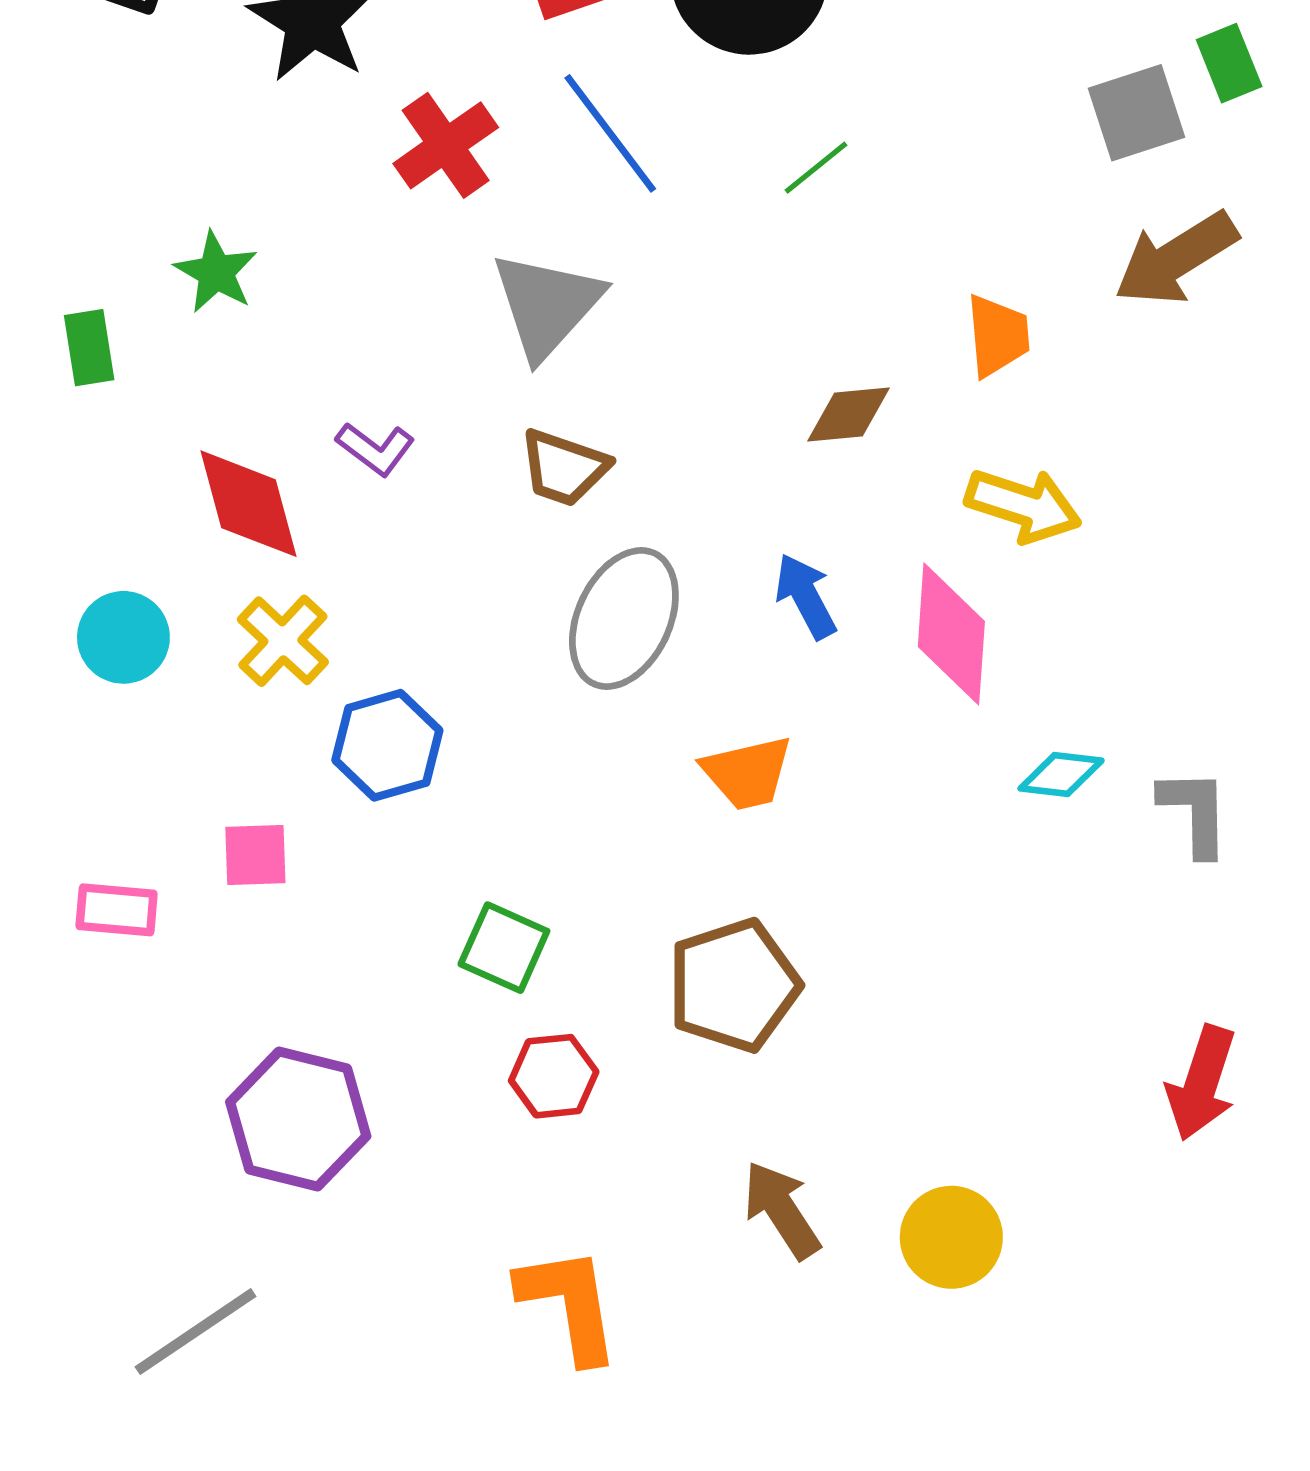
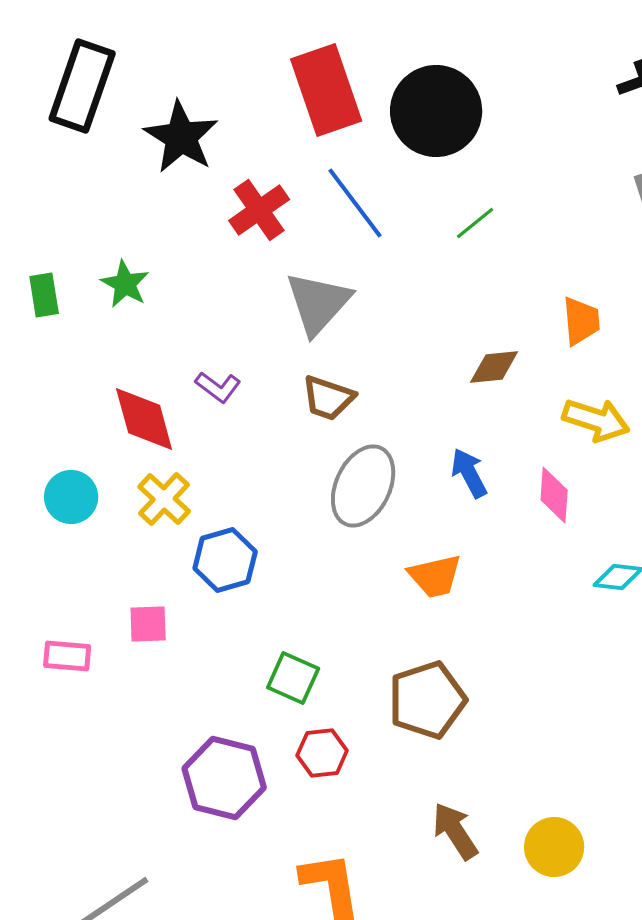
green rectangle: (89, 348) -> (44, 295), moved
pink diamond: (951, 634) -> (554, 495), size x0.7
purple hexagon: (298, 1119) -> (224, 778), moved

